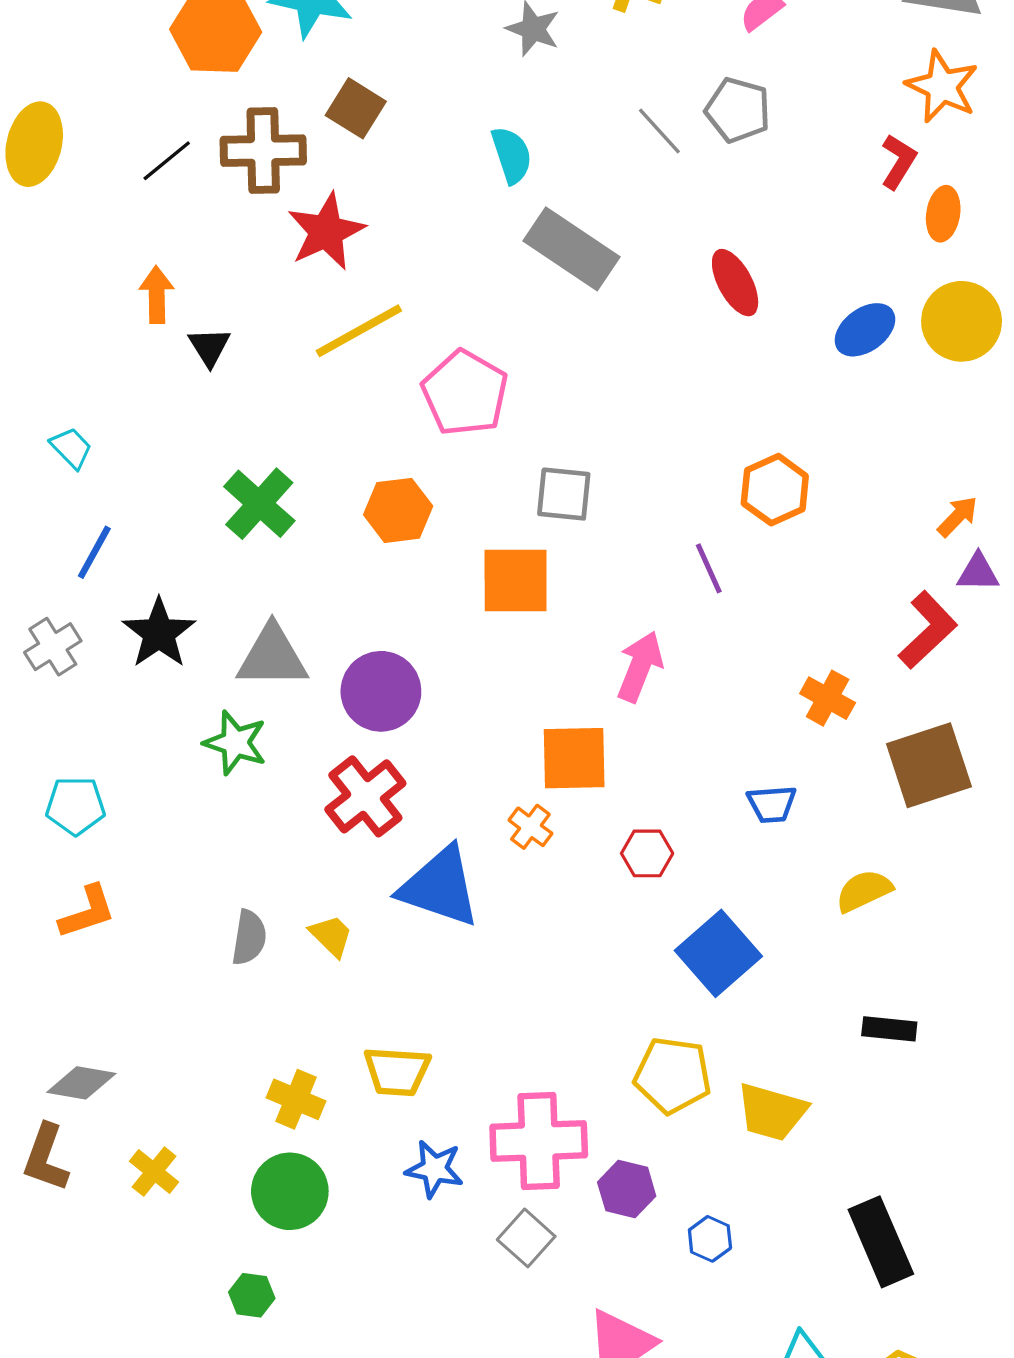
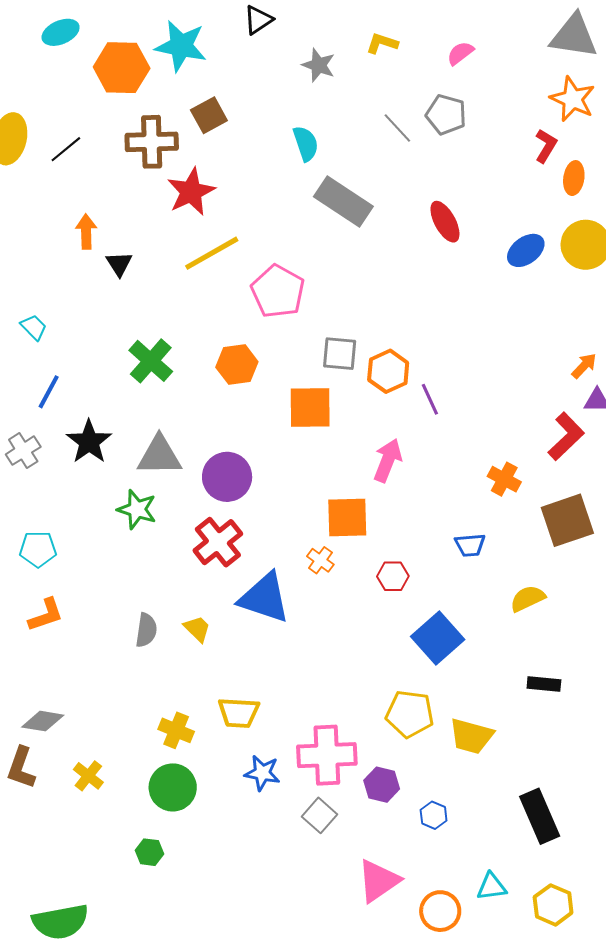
brown square: (356, 108) -> (209, 115), turned 30
black line: (167, 161) -> (66, 149), moved
orange hexagon: (775, 490) -> (388, 371), moved

